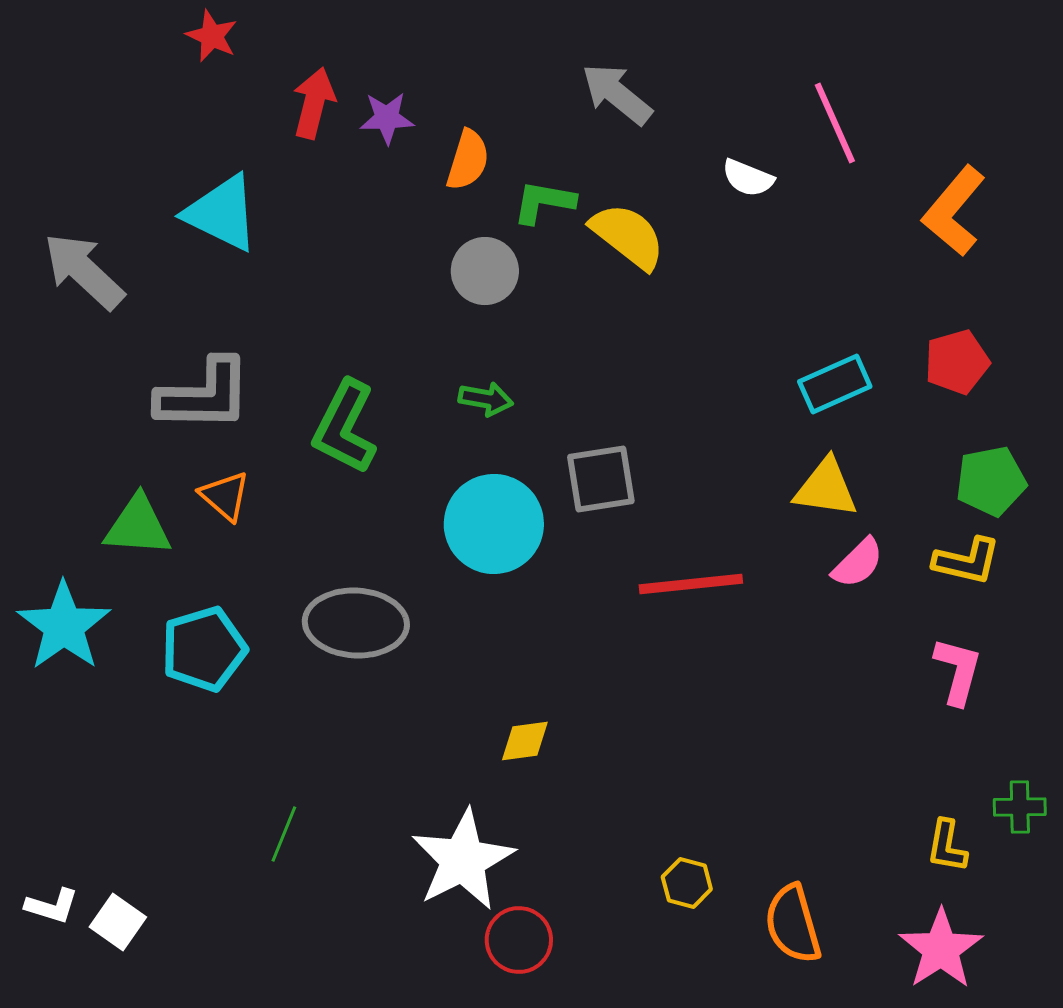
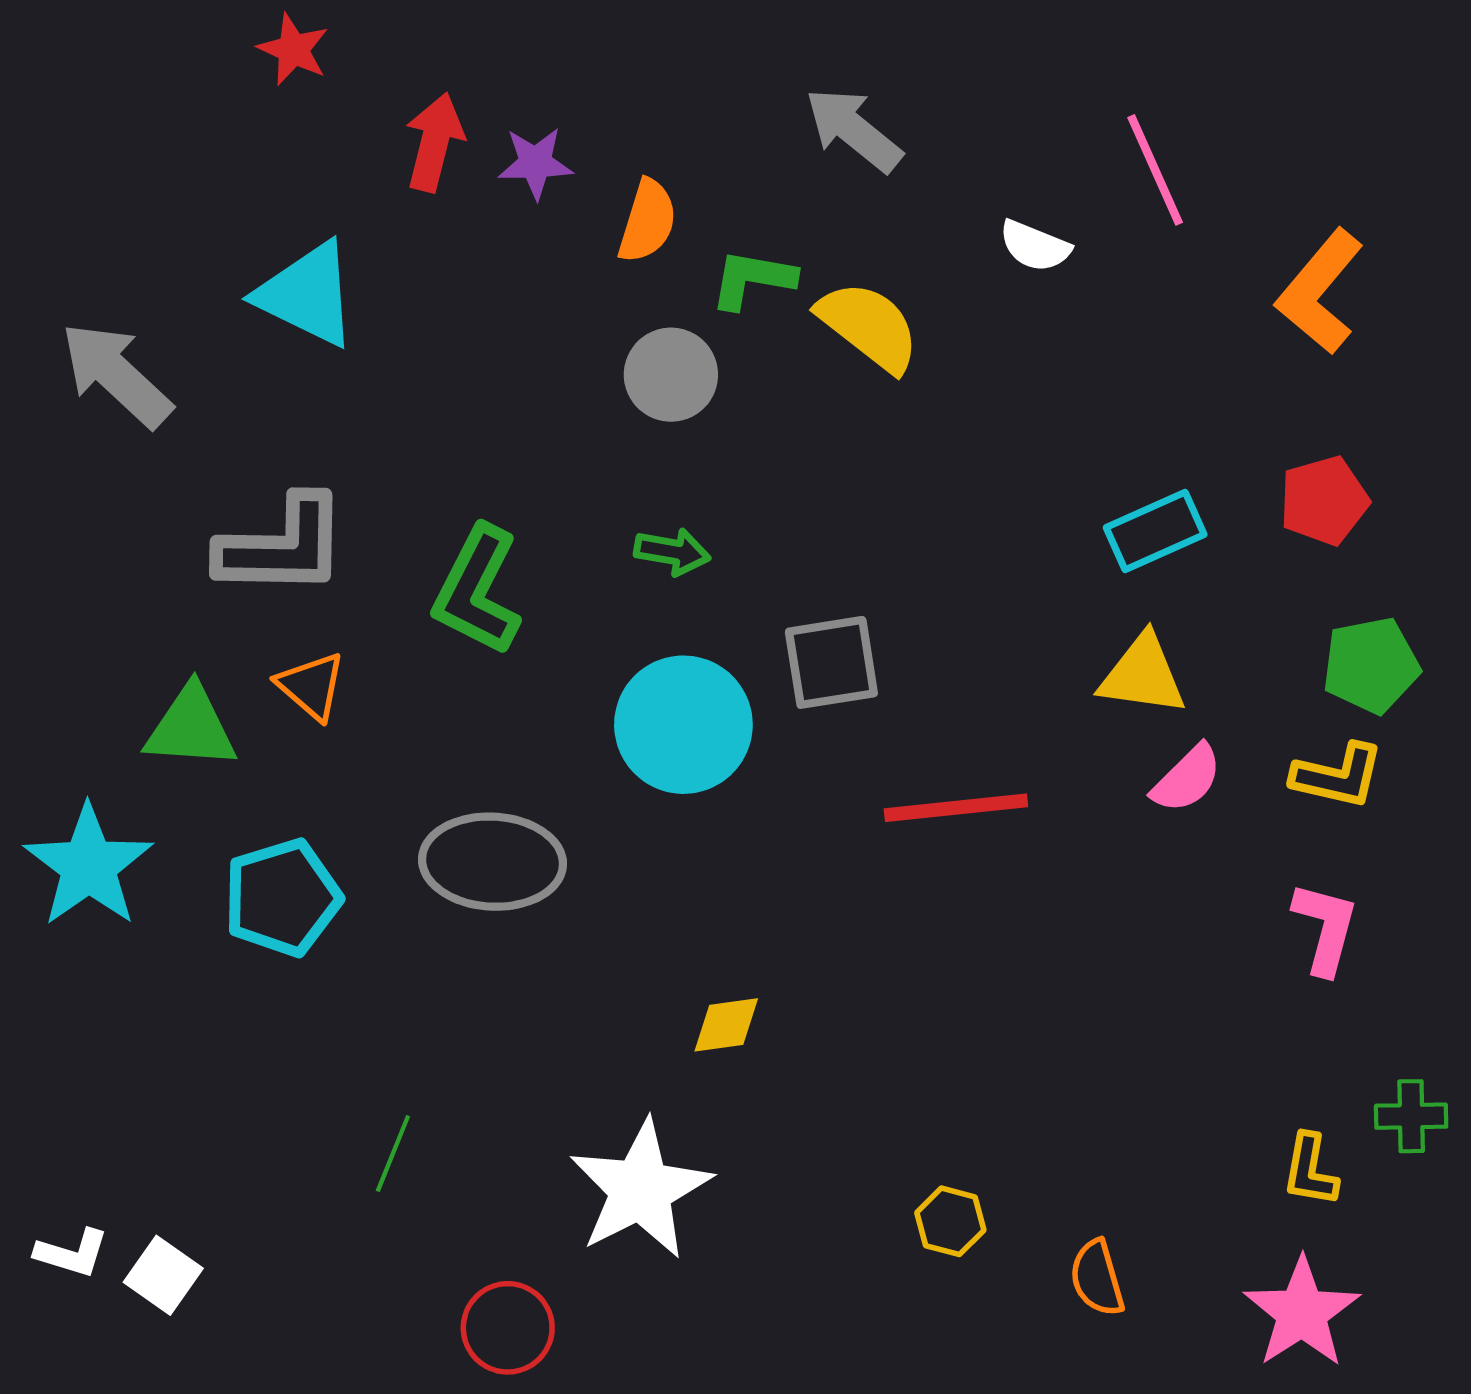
orange semicircle: (793, 924) -> (1097, 1278), size x0.7
red circle: (519, 940) -> (508, 1328), moved

